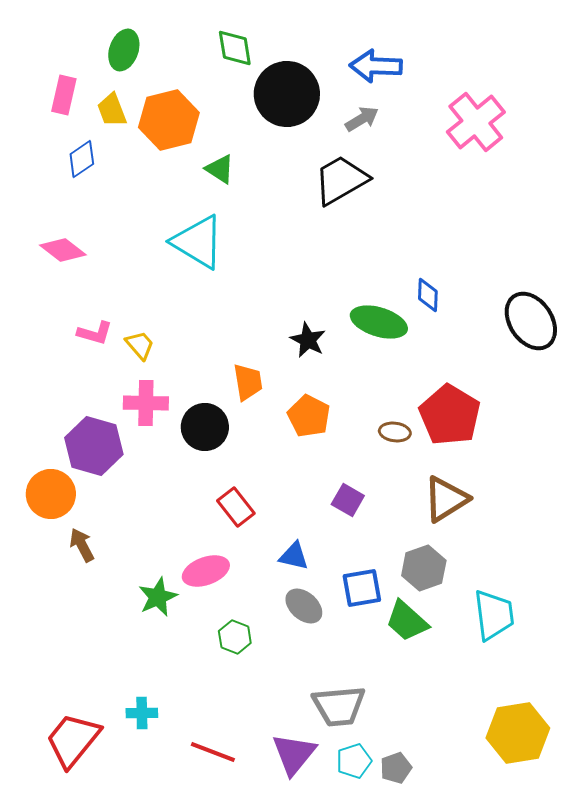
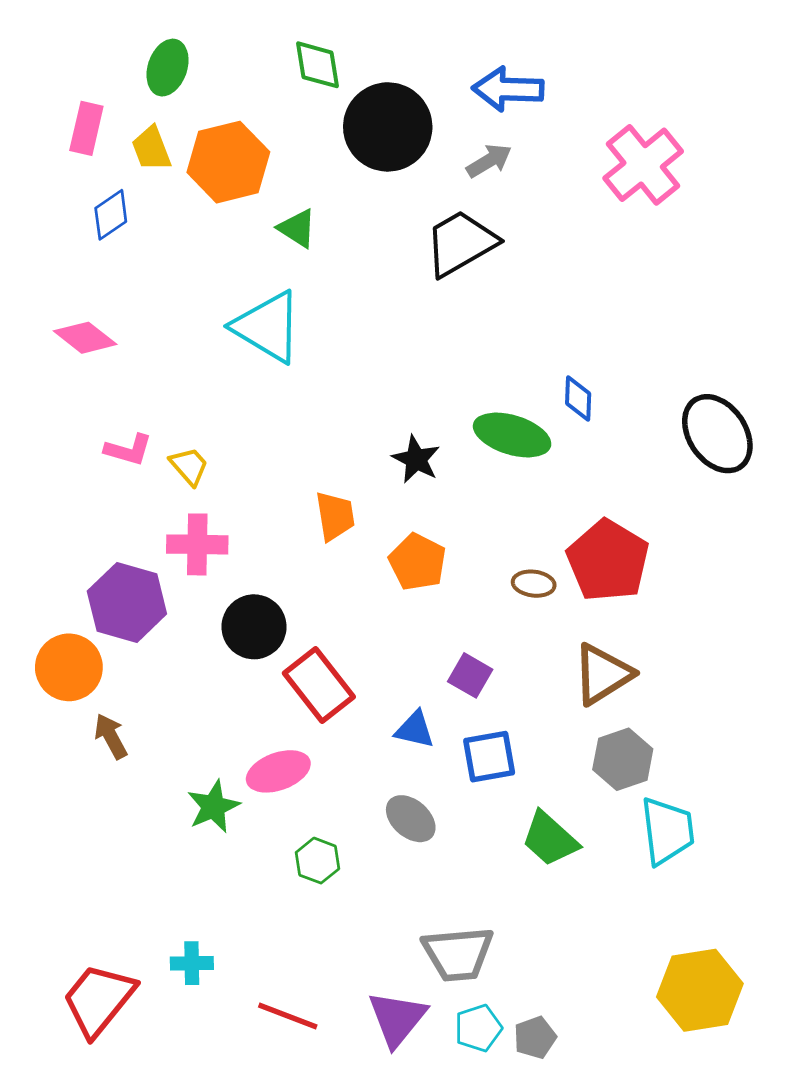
black circle: (205, 427) -> (254, 627), moved
red rectangle: (236, 507) -> (319, 685), size x1.4
blue triangle: (294, 556) -> (415, 730), moved
gray hexagon: (424, 568) -> (623, 759), moved
blue square: (362, 588) -> (489, 757), moved

